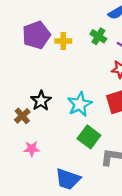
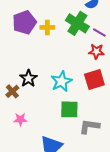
green cross: (98, 36) -> (77, 23), size x1.6
green square: (89, 137) -> (69, 109), turned -36

